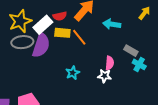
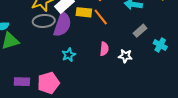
gray rectangle: (131, 51) -> (140, 31), moved, turned -72
pink semicircle: (110, 63) -> (104, 49), moved
cyan star: (73, 73) -> (69, 55), moved

